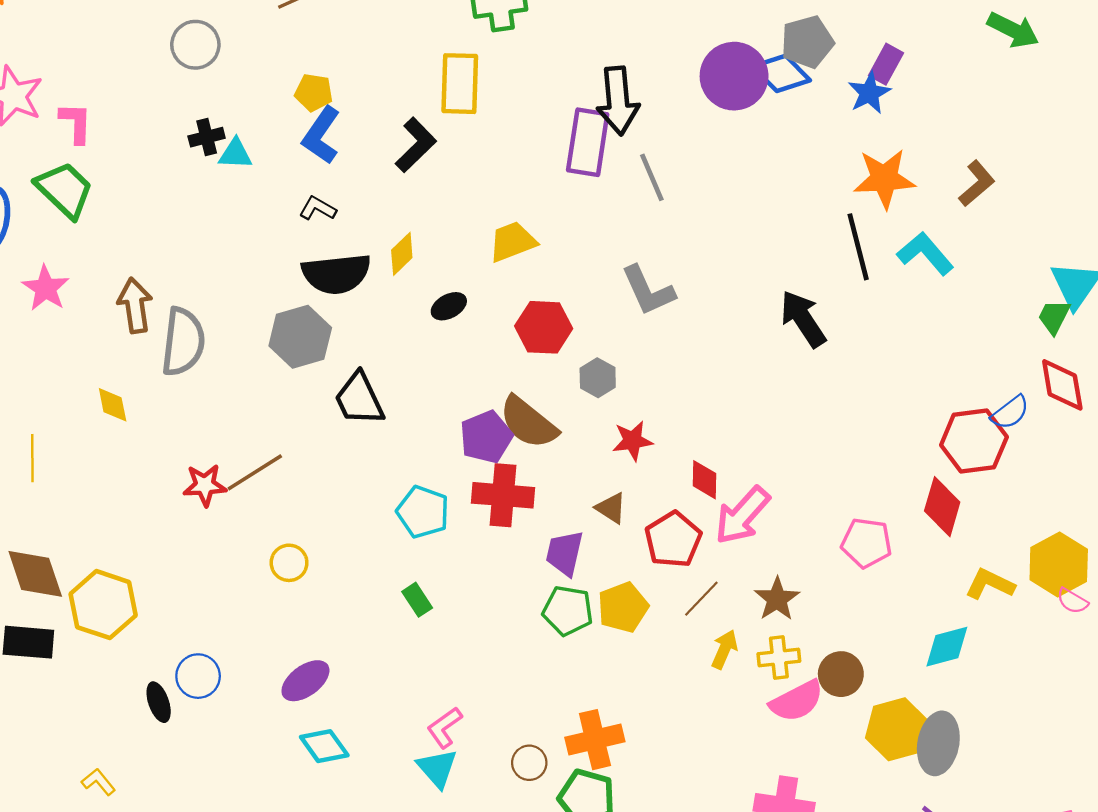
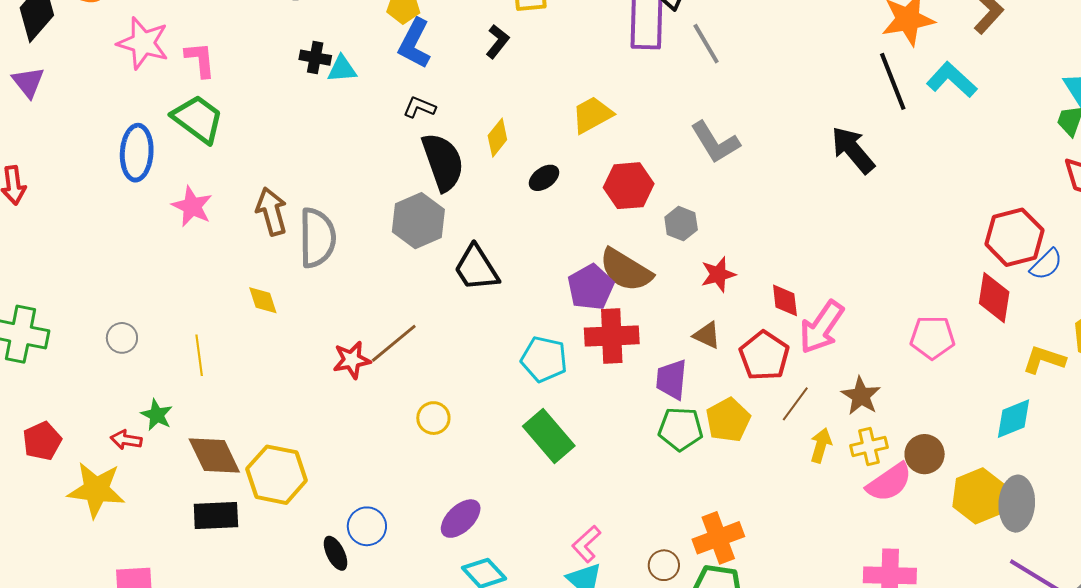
black cross: (207, 137) -> (315, 58), turned 32
black L-shape: (416, 145) -> (498, 41), size x0.7
black semicircle: (336, 274) -> (443, 162), turned -96
blue semicircle: (1010, 412) -> (1046, 264), moved
green rectangle: (417, 600) -> (549, 436), size x1.8

